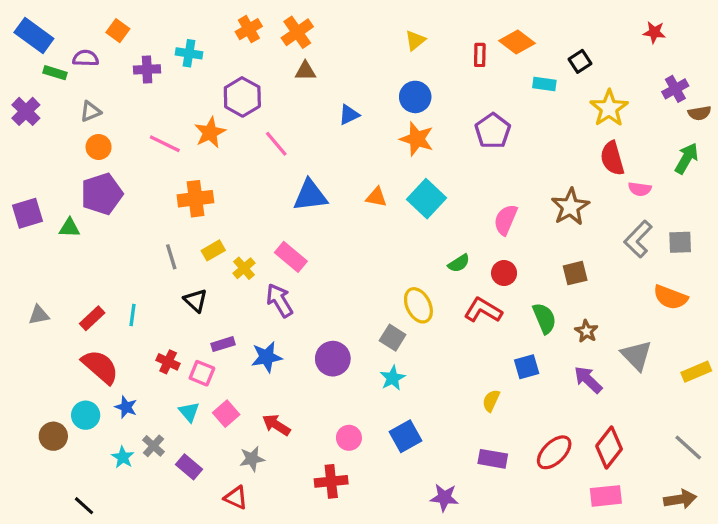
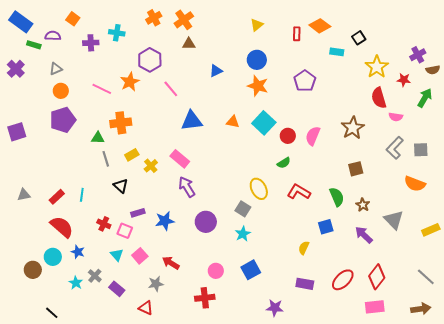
red star: (654, 32) -> (404, 80), moved
green triangle: (69, 228) -> (98, 138), moved
red circle: (504, 273) -> (288, 136), moved
purple arrow: (279, 300) -> (187, 187), moved

